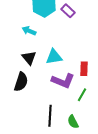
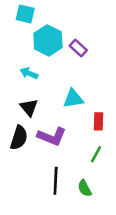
cyan triangle: (54, 57) -> (73, 99), moved
purple L-shape: (63, 81) -> (52, 136), moved

